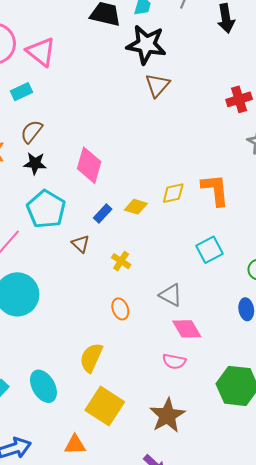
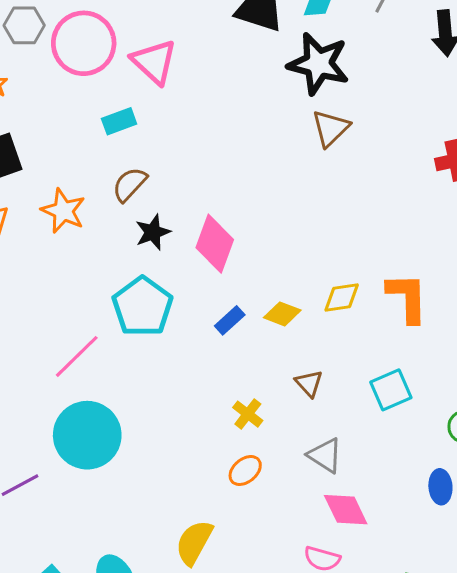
black star: (35, 163) -> (153, 232), moved, turned -30
brown triangle: (81, 244) -> (309, 383), moved
yellow cross: (121, 261) -> (248, 414), moved
orange ellipse: (120, 309) -> (245, 471), turned 65

